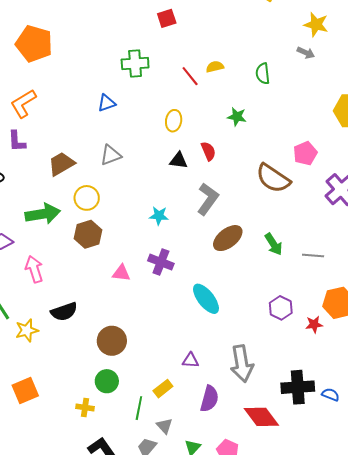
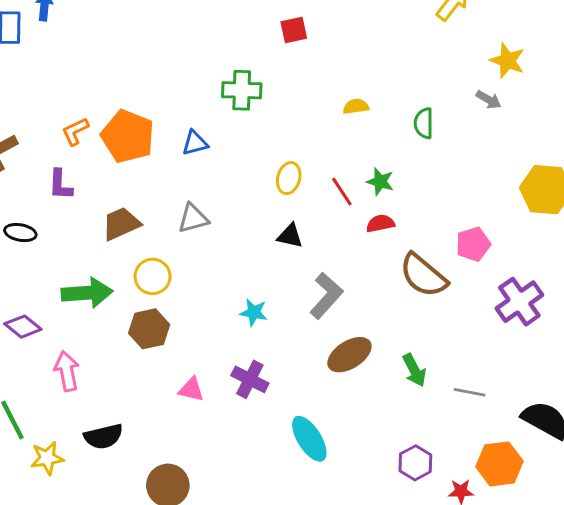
orange pentagon: (34, 44) -> (128, 136), moved
red line: (190, 76) -> (342, 192), moved
orange L-shape: (23, 104) -> (75, 131), size x0.7
red semicircle: (208, 151) -> (380, 223), moved, turned -84

